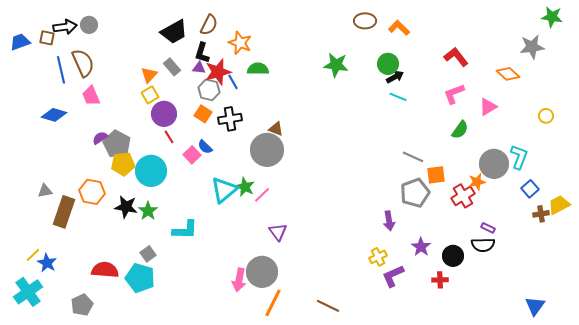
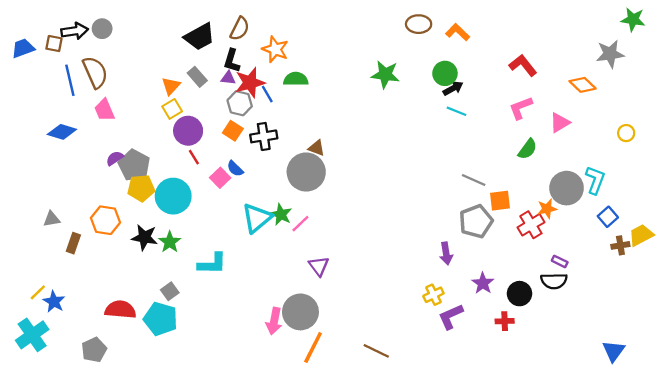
brown rectangle: (64, 212) -> (73, 243), size x0.6

